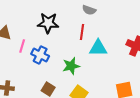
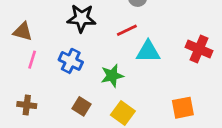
red line: (82, 32) -> (127, 30), turned 56
pink line: (22, 46) -> (32, 60), moved

